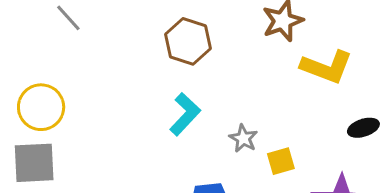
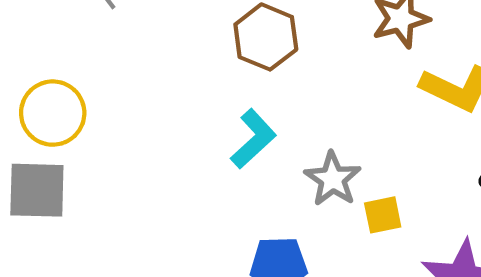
gray star: (243, 138) -> (333, 179), size x1.4

